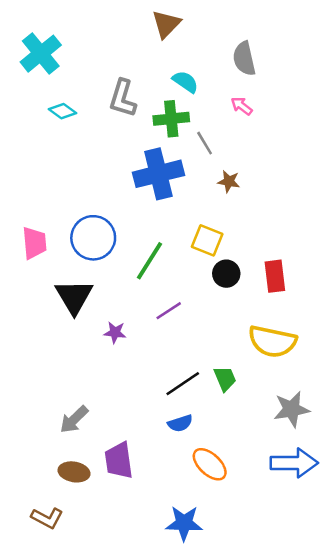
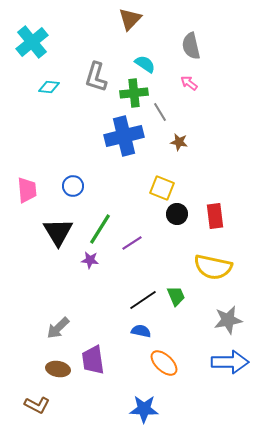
cyan diamond: (63, 111) -> (49, 87), turned -30
blue circle: (93, 238) -> (73, 186), size x0.6
green line: (150, 261) -> (100, 229), moved
blue semicircle: (180, 423) -> (141, 331), turned -150

